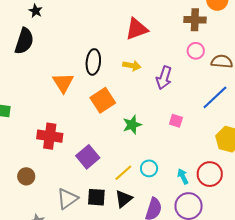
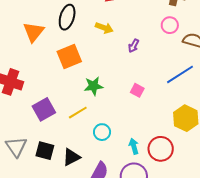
purple arrow: (164, 78) -> (134, 46), size x0.6
yellow line: (123, 173) -> (78, 113), moved
gray triangle: (67, 199) -> (16, 147), turned -40

